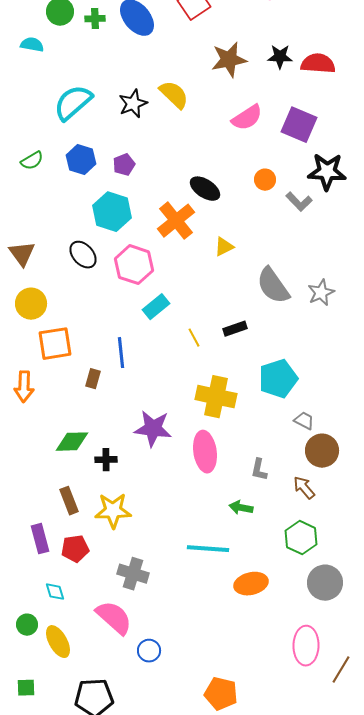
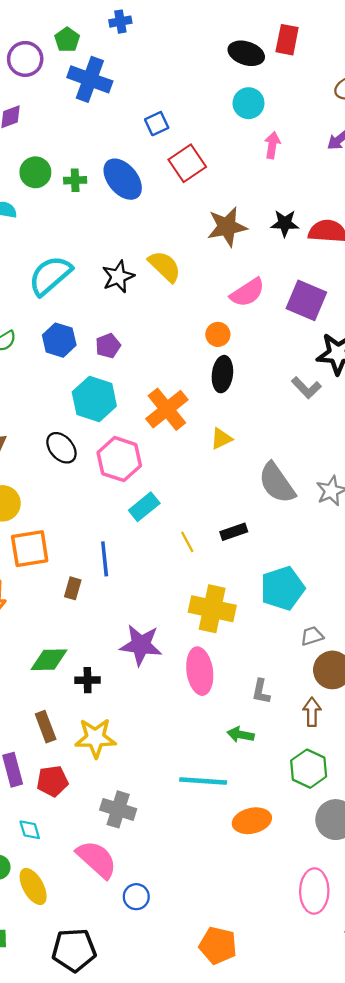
orange circle: (265, 180) -> (218, 334), moved
black ellipse: (205, 189) -> (222, 374), moved, turned 64
gray trapezoid: (304, 421) -> (312, 636), turned -45
brown arrow: (304, 488) -> (312, 712), turned 40

